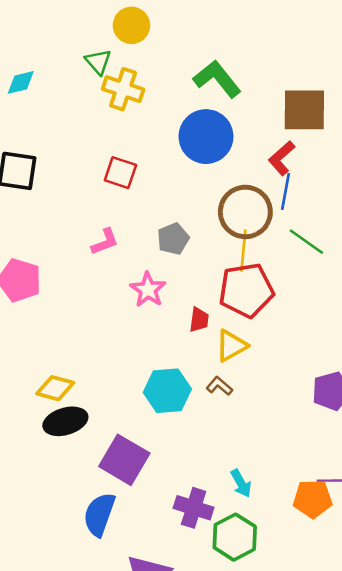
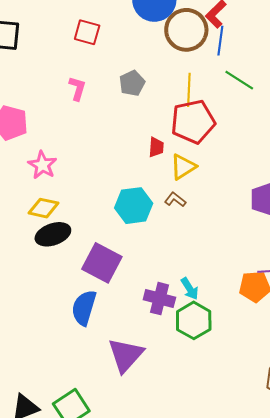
brown circle: (245, 212) -> (186, 30), moved
pink L-shape: (105, 242) -> (77, 88), turned -50
pink star: (148, 290) -> (42, 165), moved
cyan arrow: (241, 483) -> (190, 289), moved

